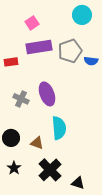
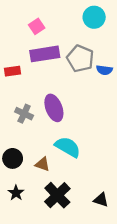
gray pentagon: (70, 51) -> (80, 59), turned -30
cyan semicircle: (59, 128) -> (68, 147), turned -55
black triangle: (78, 183) -> (101, 200), moved

